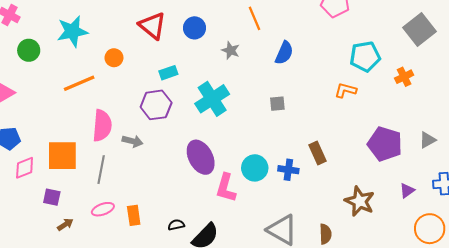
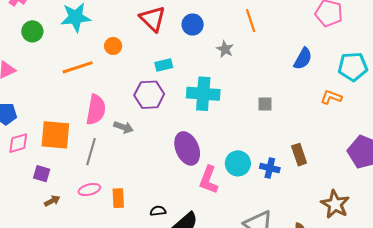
blue semicircle: (284, 53) -> (303, 59), moved
cyan cross: (212, 99) -> (203, 94), turned 32

